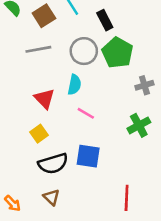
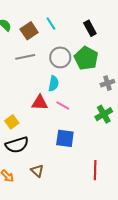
black rectangle: (105, 20) -> (90, 28), moved
red triangle: (44, 99) -> (40, 103), moved, turned -42
yellow square: (39, 134) -> (12, 122), moved
black semicircle: (53, 164) -> (17, 145), moved

